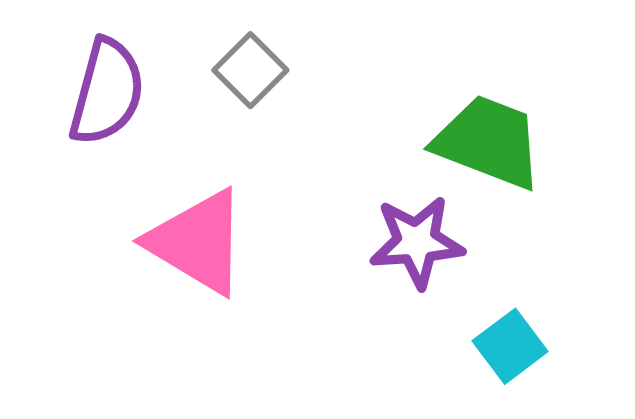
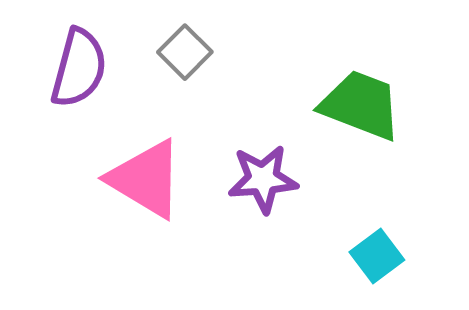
purple star: (417, 242) -> (263, 179), moved

